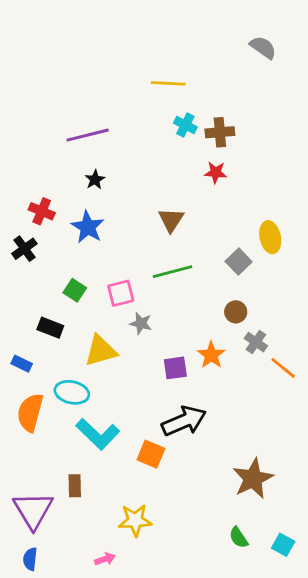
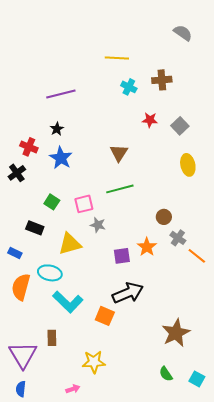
brown cross: (220, 132) -> (162, 80), moved
black star: (95, 180) -> (57, 129), moved
gray square: (239, 262) -> (180, 126), moved

